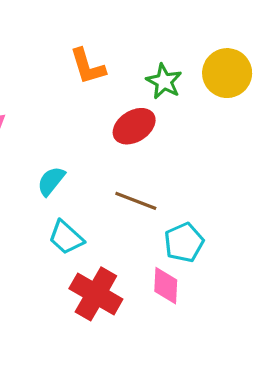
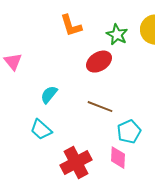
cyan trapezoid: (66, 237) -> (41, 130), moved
red cross: (96, 294) -> (76, 163), turned 32

